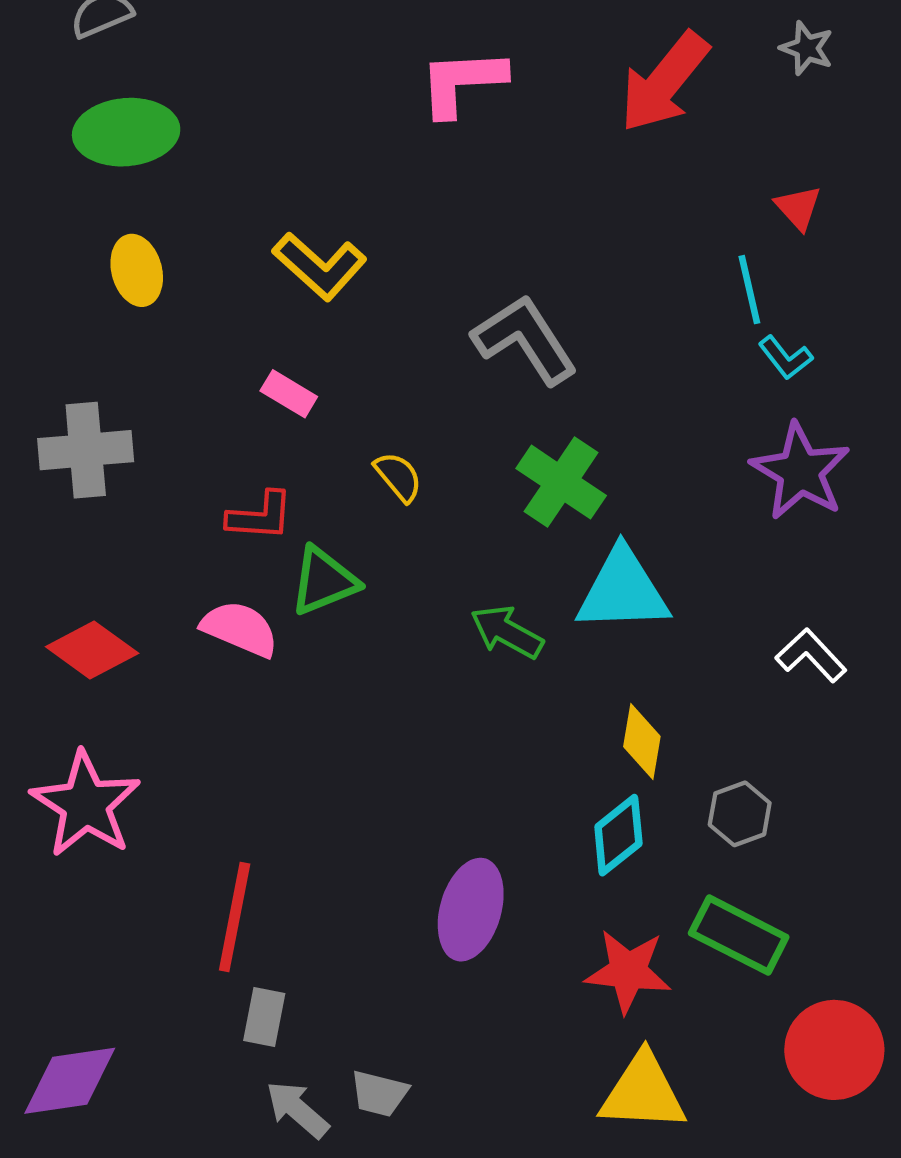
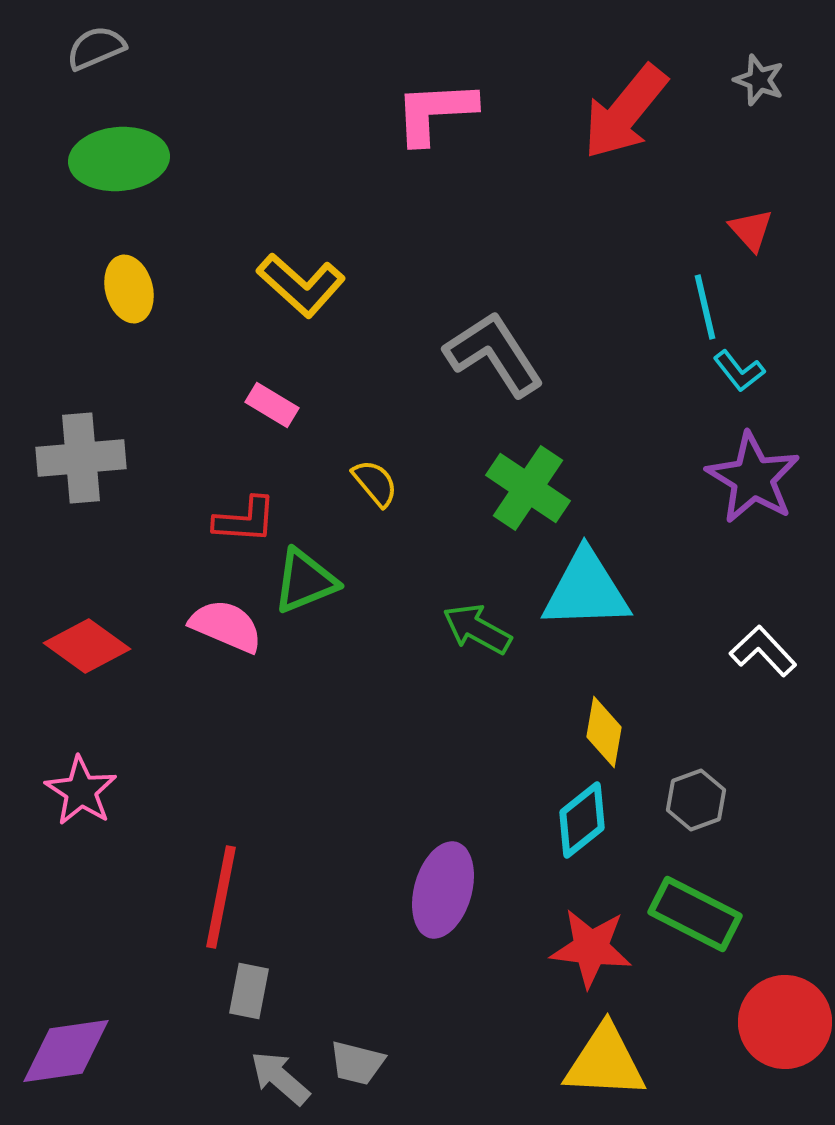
pink star: (86, 804) -> (81, 791), size x0.7

